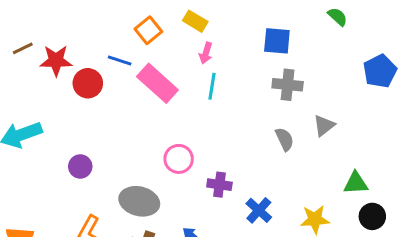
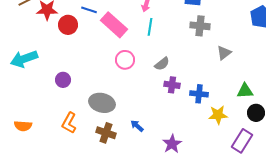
gray semicircle: (285, 139) -> (162, 64), moved, turned 77
pink circle: (179, 159) -> (125, 60), moved
purple cross: (219, 185) -> (172, 85), moved
blue cross: (259, 210) -> (199, 94), moved, turned -36

